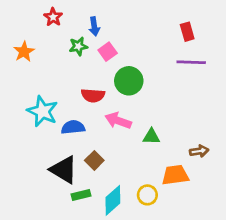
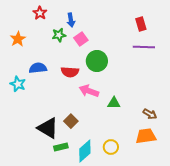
cyan star: (42, 111) -> (18, 84), moved, size x0.7
blue semicircle: (73, 127) -> (38, 68), moved
brown arrow: (199, 151) -> (150, 114), turned 40
orange trapezoid: (175, 175) -> (146, 136), moved

